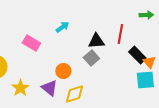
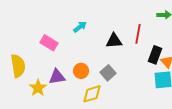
black rectangle: (137, 55) -> (155, 55), turned 66
gray square: (91, 58) -> (108, 73), moved
purple triangle: (49, 88) -> (57, 77), moved, turned -48

